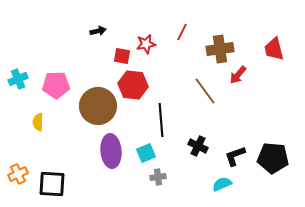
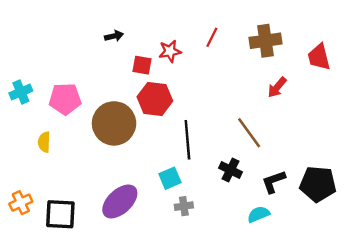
brown cross: (220, 49) -> (265, 41), moved
brown line: (205, 91) -> (249, 133), moved
purple ellipse: (111, 151) -> (120, 201), moved, turned 52

